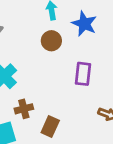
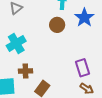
purple rectangle: (83, 74) -> (82, 68), moved, turned -36

